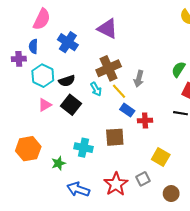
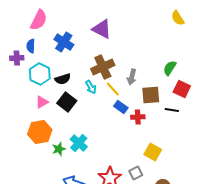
brown square: (115, 137) -> (151, 95), moved
cyan cross: (83, 148) -> (79, 143), turned 30
orange hexagon: (28, 149) -> (40, 132), moved
green star: (58, 163) -> (59, 149), moved

